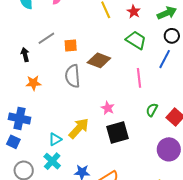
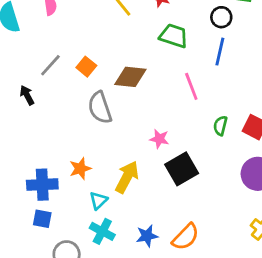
orange square: (71, 46) -> (86, 67), turned -32
orange star: (33, 83) -> (80, 169), moved

